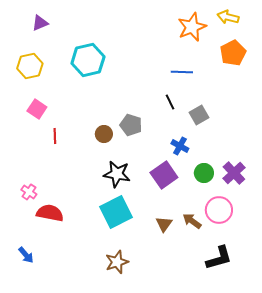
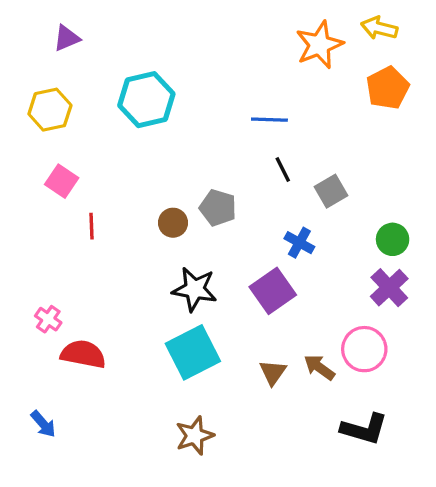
blue line: (182, 72) -> (269, 120), moved
green circle: (204, 173) -> (393, 239), moved
black L-shape: (219, 258) -> (364, 429), turned 32

